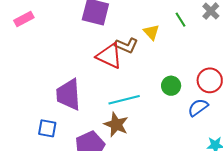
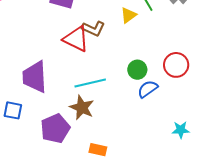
yellow triangle: (151, 32) -> (129, 15), moved, turned 36
blue semicircle: (198, 107) -> (148, 89), moved

